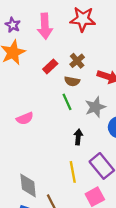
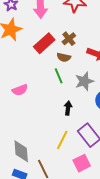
red rectangle: (50, 66) -> (44, 43), size x1.5
yellow line: (73, 172) -> (62, 140), turned 36

